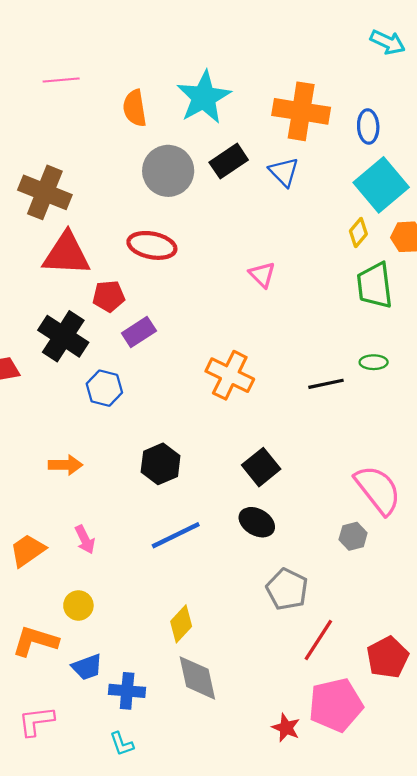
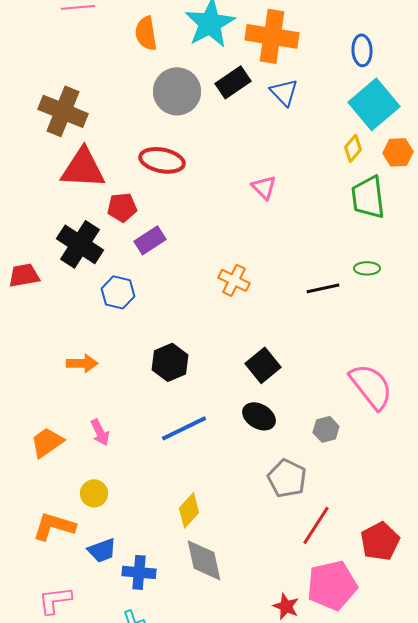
orange cross: (301, 111) -> (272, 36), moved
orange cross: (230, 375) -> (234, 280), size x0.7
gray hexagon: (353, 536) -> (326, 429), moved

